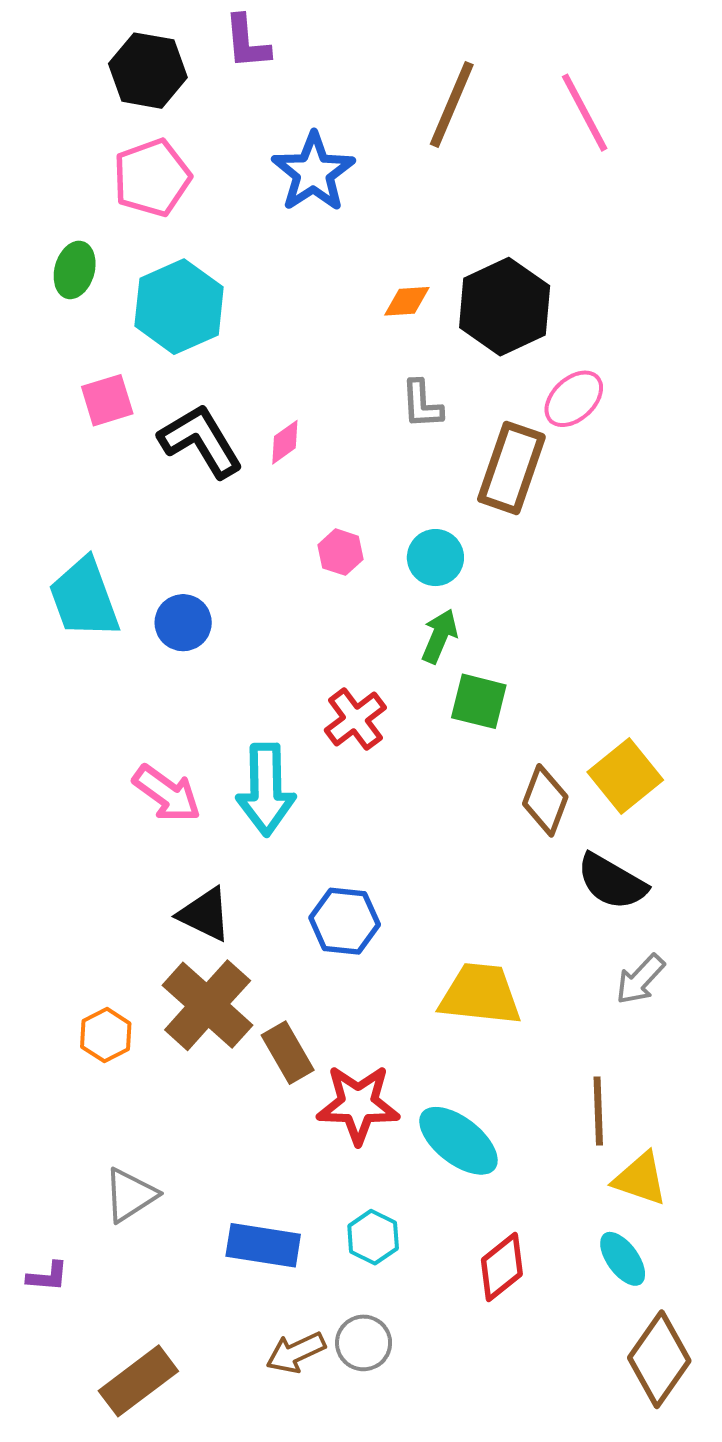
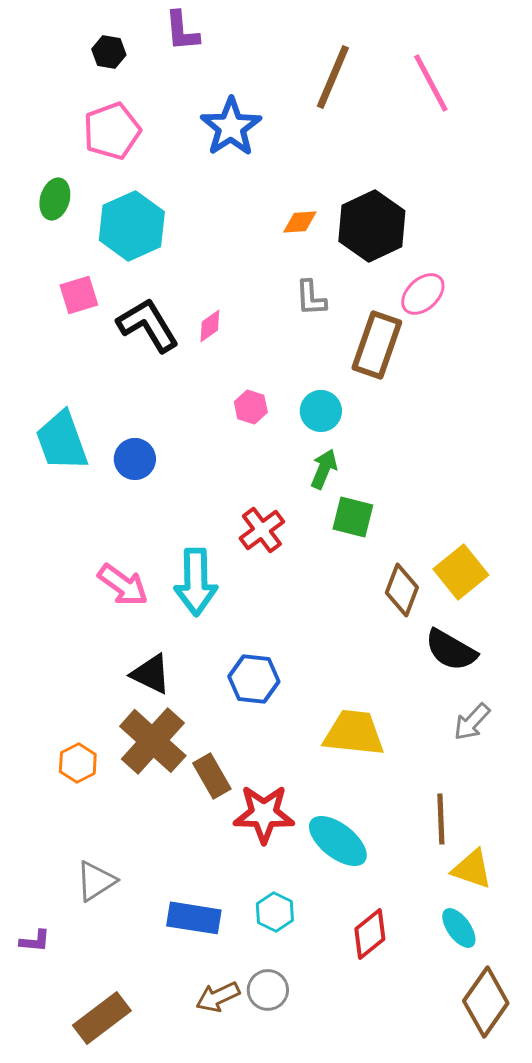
black hexagon: (148, 71) -> (109, 52), size x0.6

